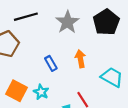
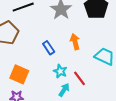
cyan star: (41, 92) -> (60, 71), moved

